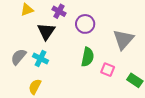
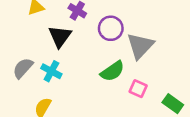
gray triangle: (123, 39) -> (140, 46), moved
green semicircle: (88, 57) -> (112, 71), turned 42

